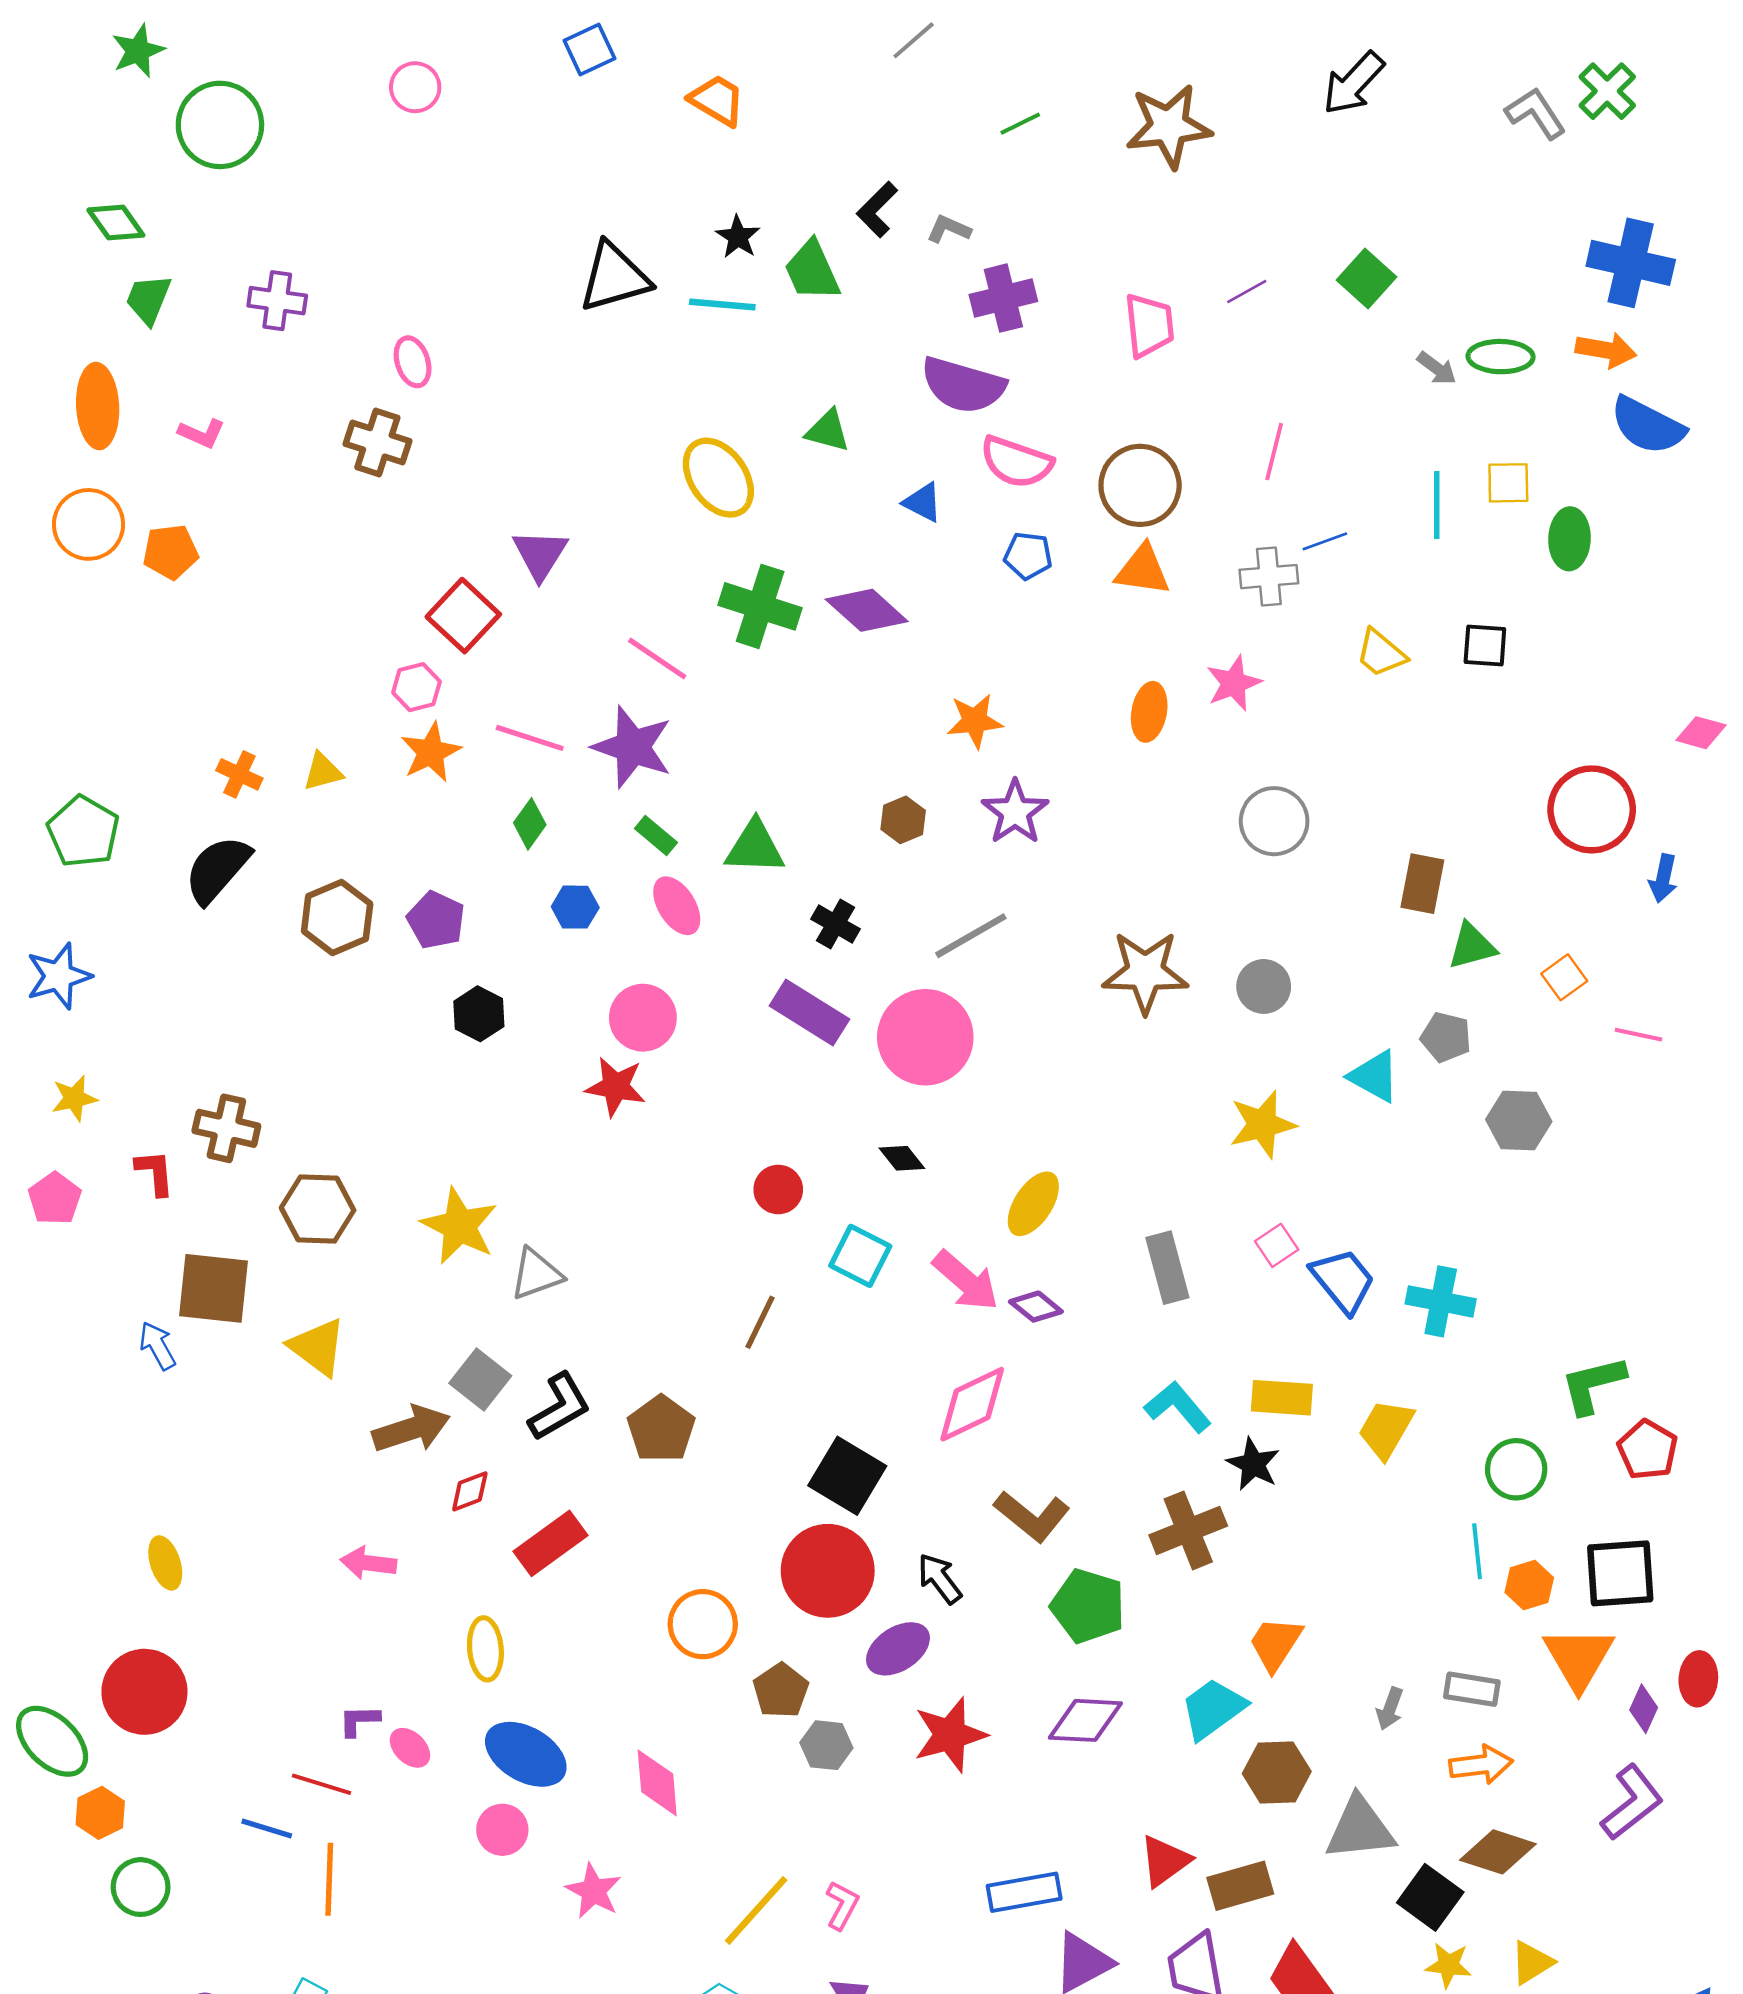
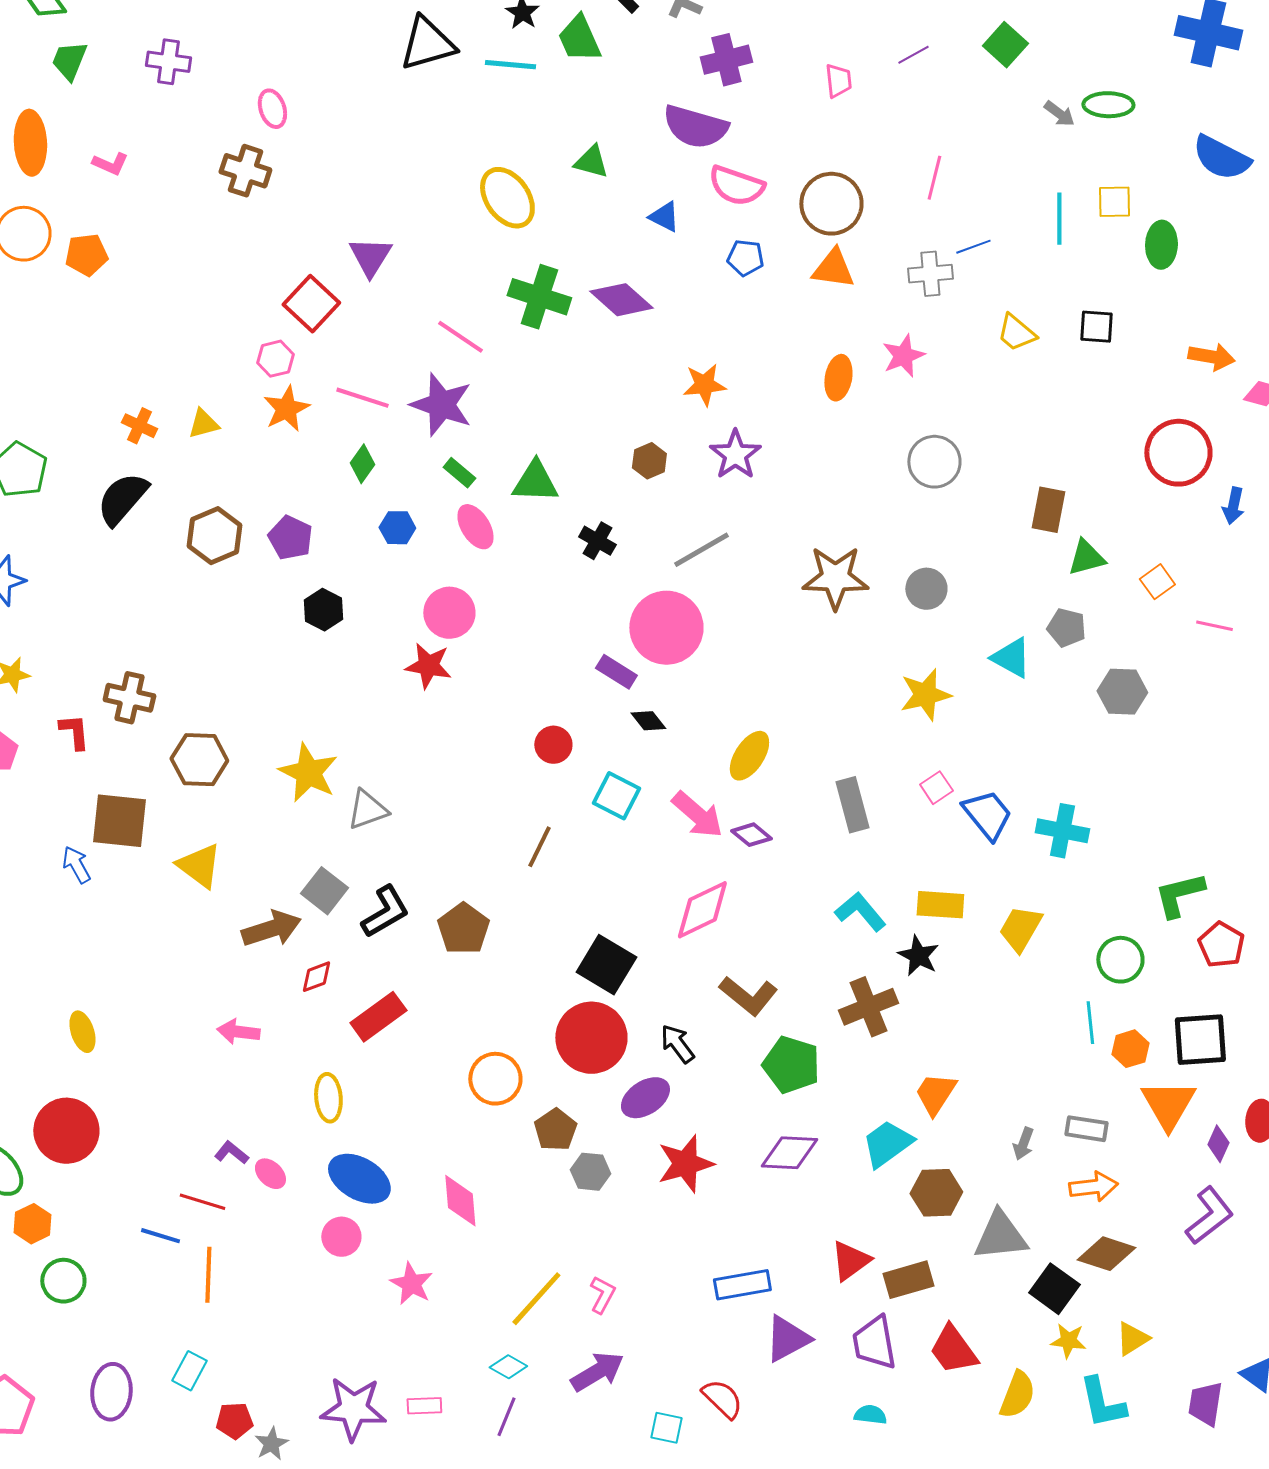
pink trapezoid: (1149, 325) -> (838, 81), size x0.7
orange arrow: (1606, 350) -> (1211, 357), moved
purple rectangle: (809, 1012) -> (616, 672), moved, size x0.7
purple L-shape: (359, 1720) -> (231, 1153), turned 40

